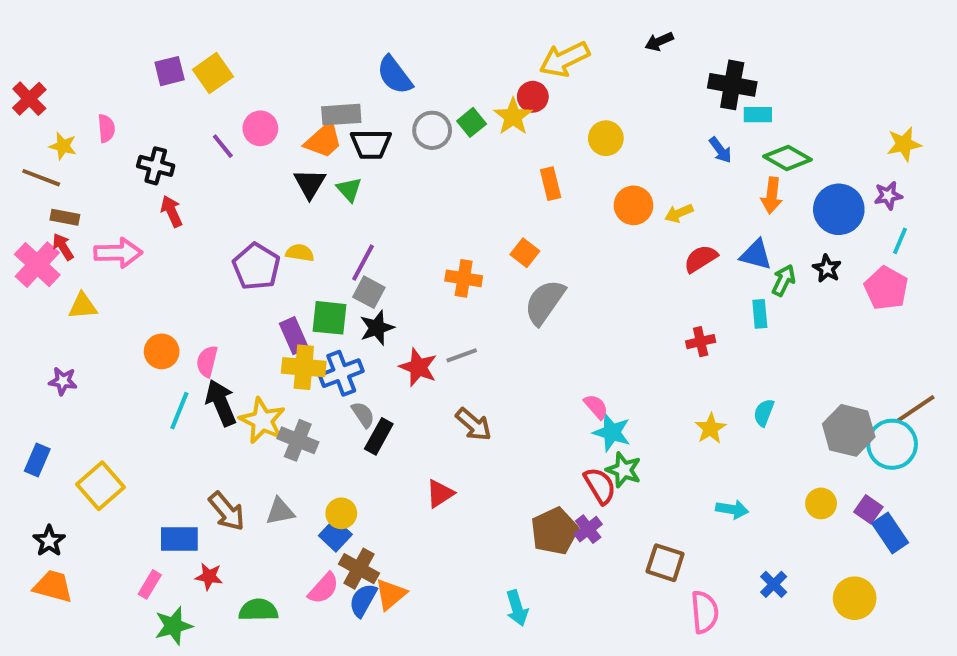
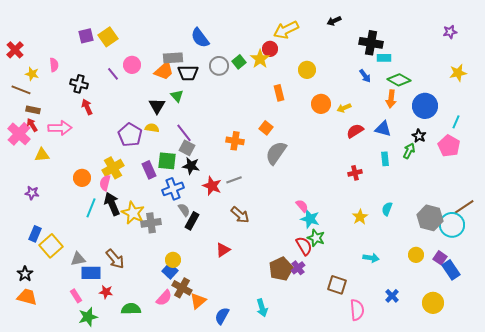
black triangle: (310, 184) -> (157, 106), moved
purple star: (888, 195) -> (450, 32), moved
purple line: (363, 263) -> (184, 133), turned -66
green arrow: (784, 280) -> (409, 151), moved
black star: (377, 328) -> (191, 166), turned 30
yellow cross: (304, 367) -> (113, 168), moved, turned -35
gray cross: (298, 440) -> (151, 223), turned -30
blue rectangle: (37, 460) -> (35, 234), moved
gray triangle: (280, 511) -> (78, 259), moved
pink rectangle: (150, 584) -> (76, 296), turned -64
blue semicircle: (363, 600) -> (222, 316), moved

